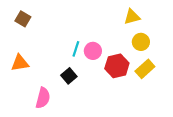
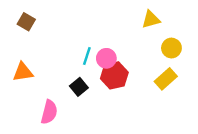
yellow circle: (141, 42) -> (171, 48), moved
red hexagon: (117, 66) -> (114, 75), moved

